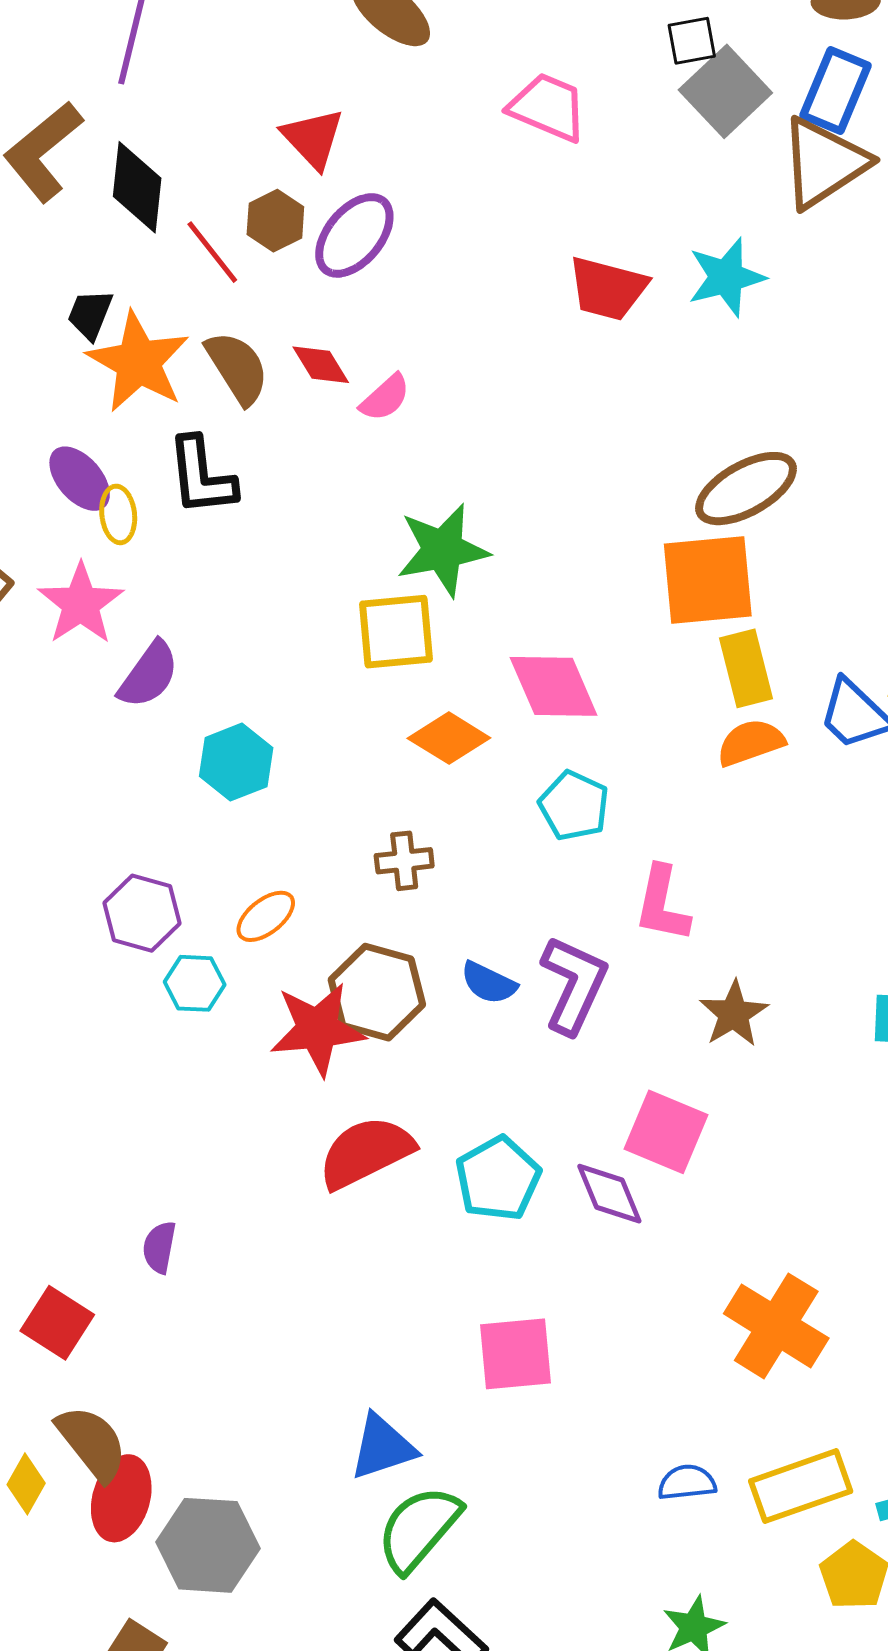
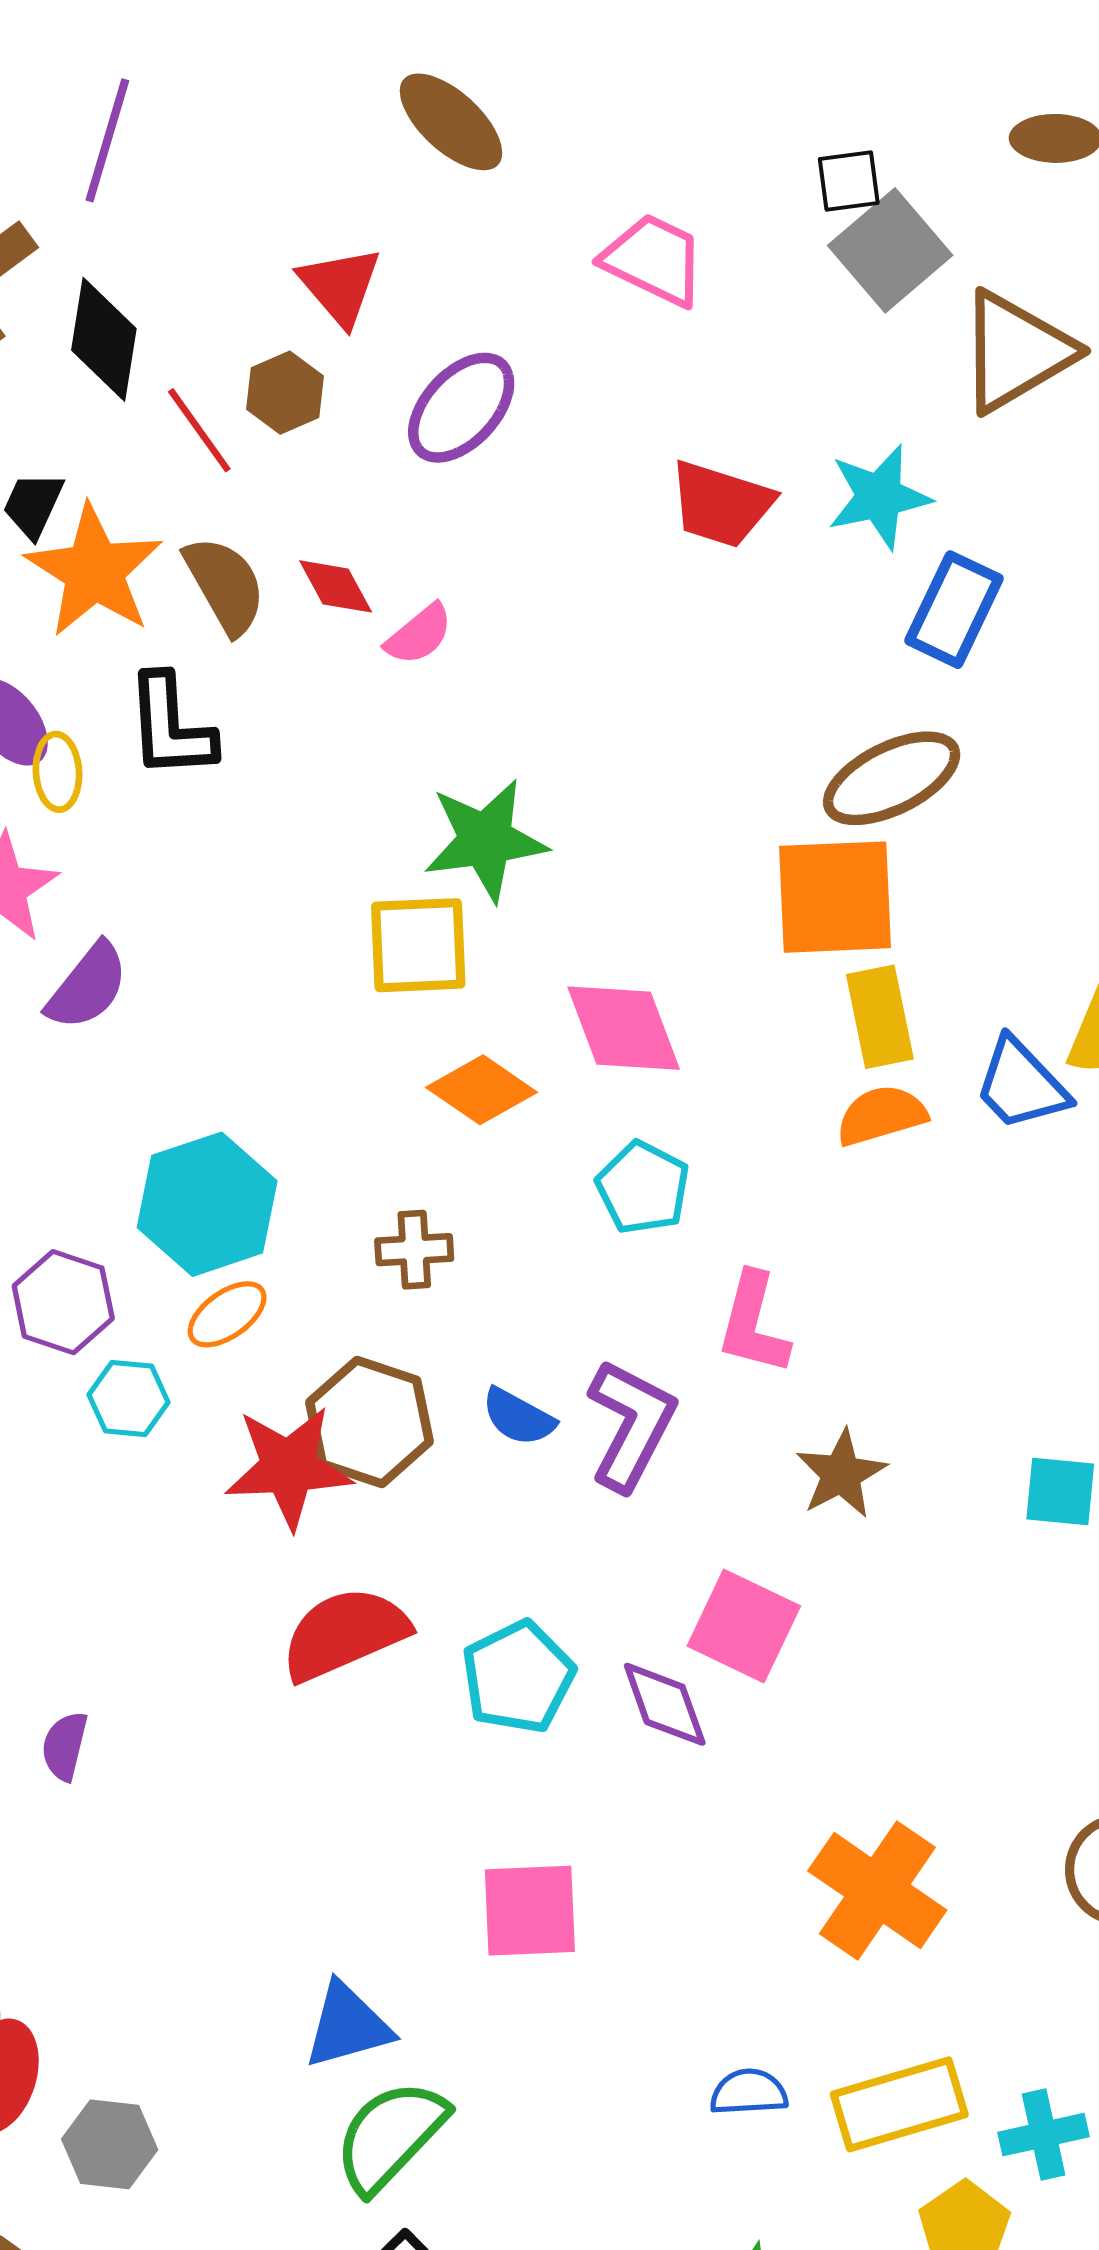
blue rectangle: (835, 90) -> (954, 610), moved
purple ellipse: (354, 235) -> (461, 408), moved
cyan hexagon: (236, 762) -> (207, 1204), moved, size x1.4
gray hexagon: (208, 1545) -> (110, 2144), size x0.7

